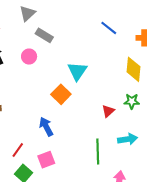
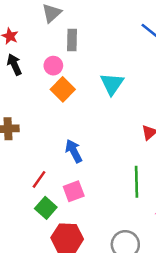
gray rectangle: (44, 35) -> (72, 40), turned 60
orange square: (61, 94) -> (63, 89), moved

